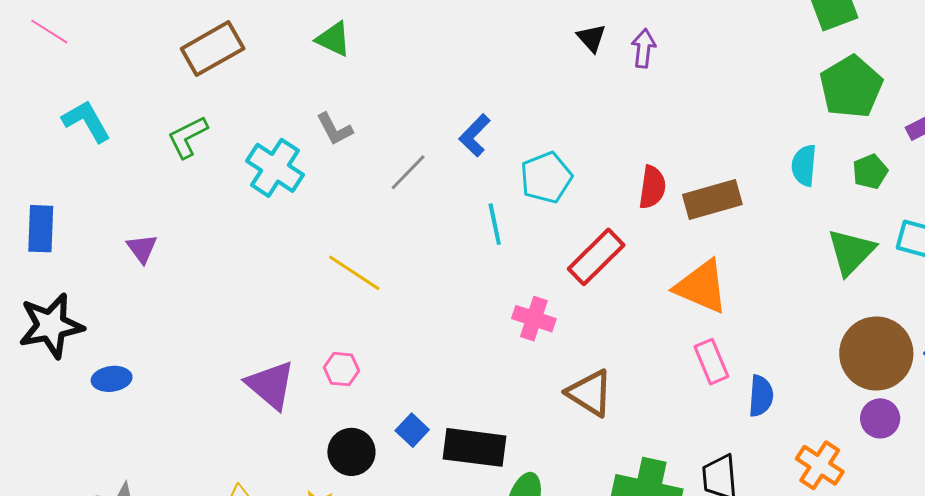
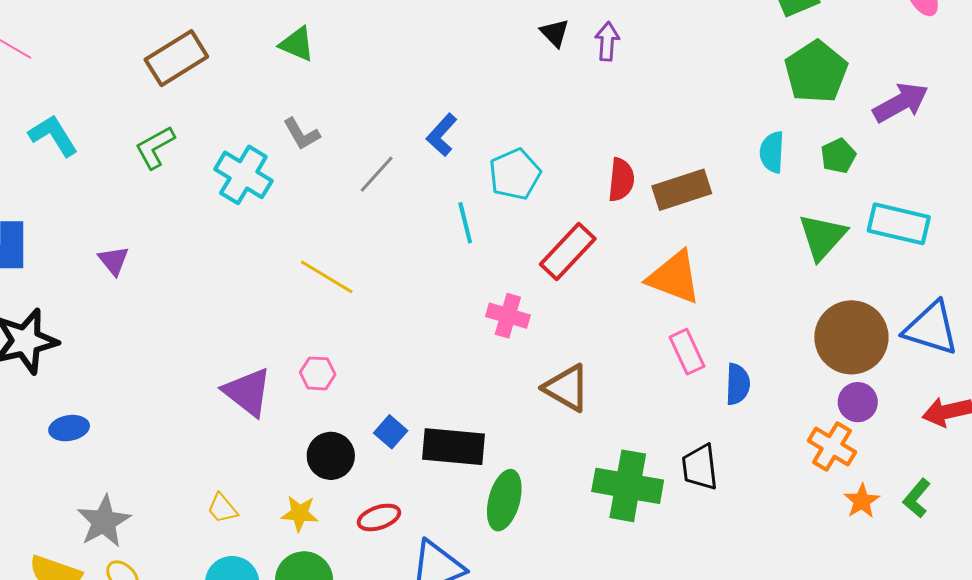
blue ellipse: (112, 379) -> (69, 428), moved
orange cross: (820, 465) -> (832, 446), moved

